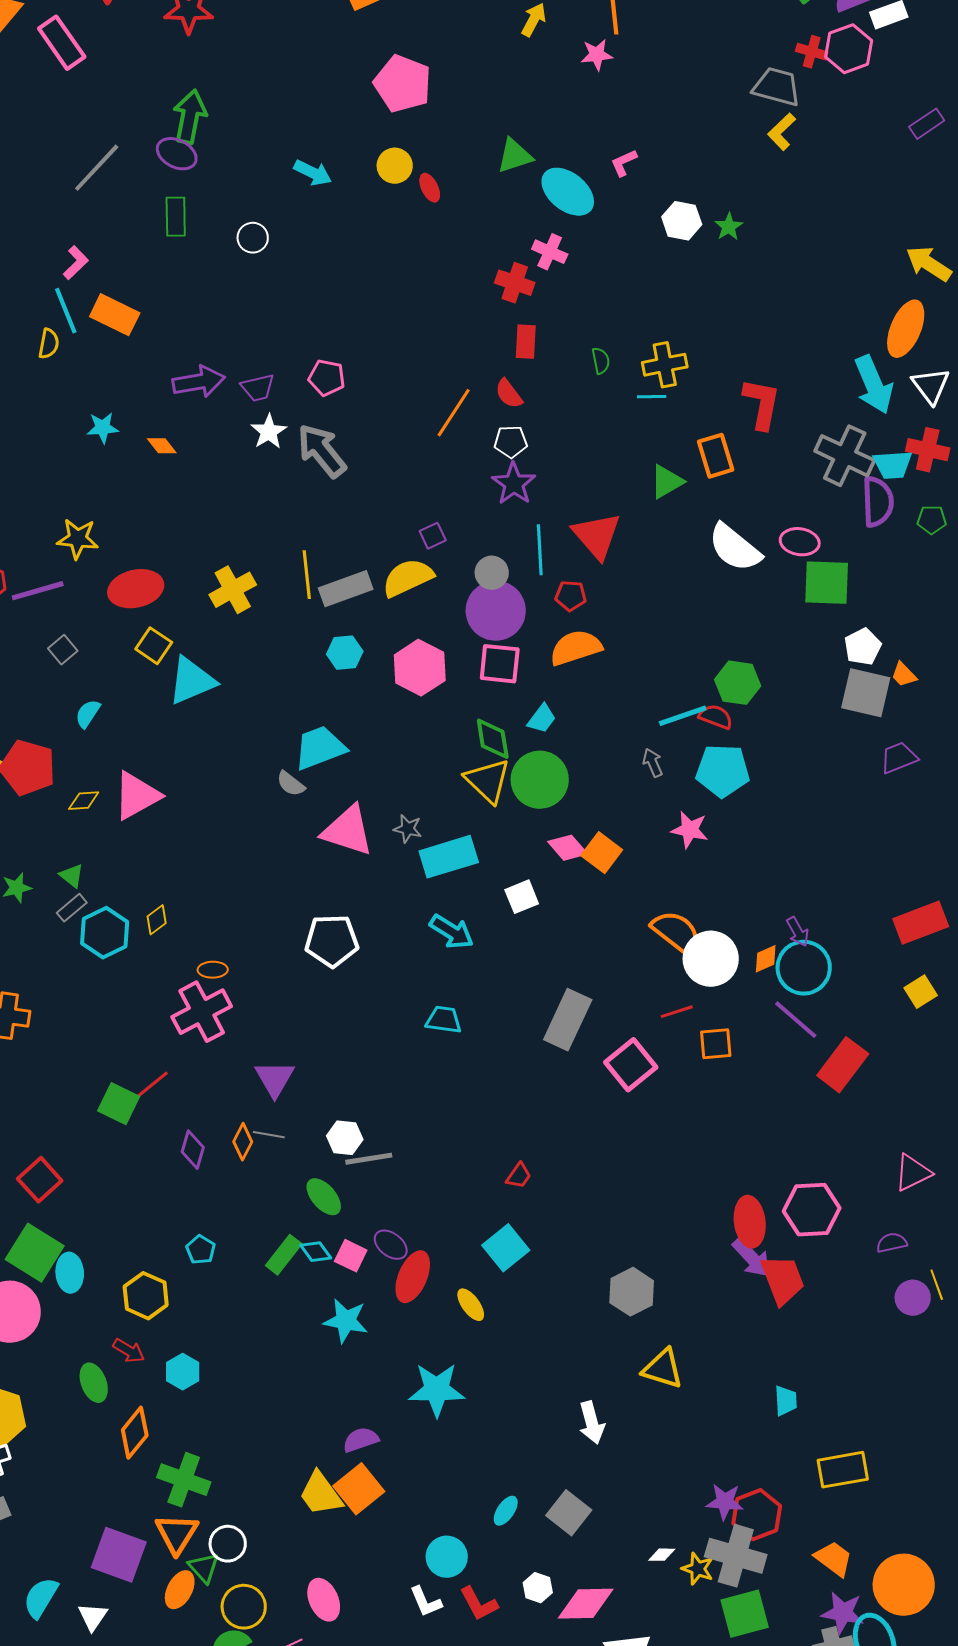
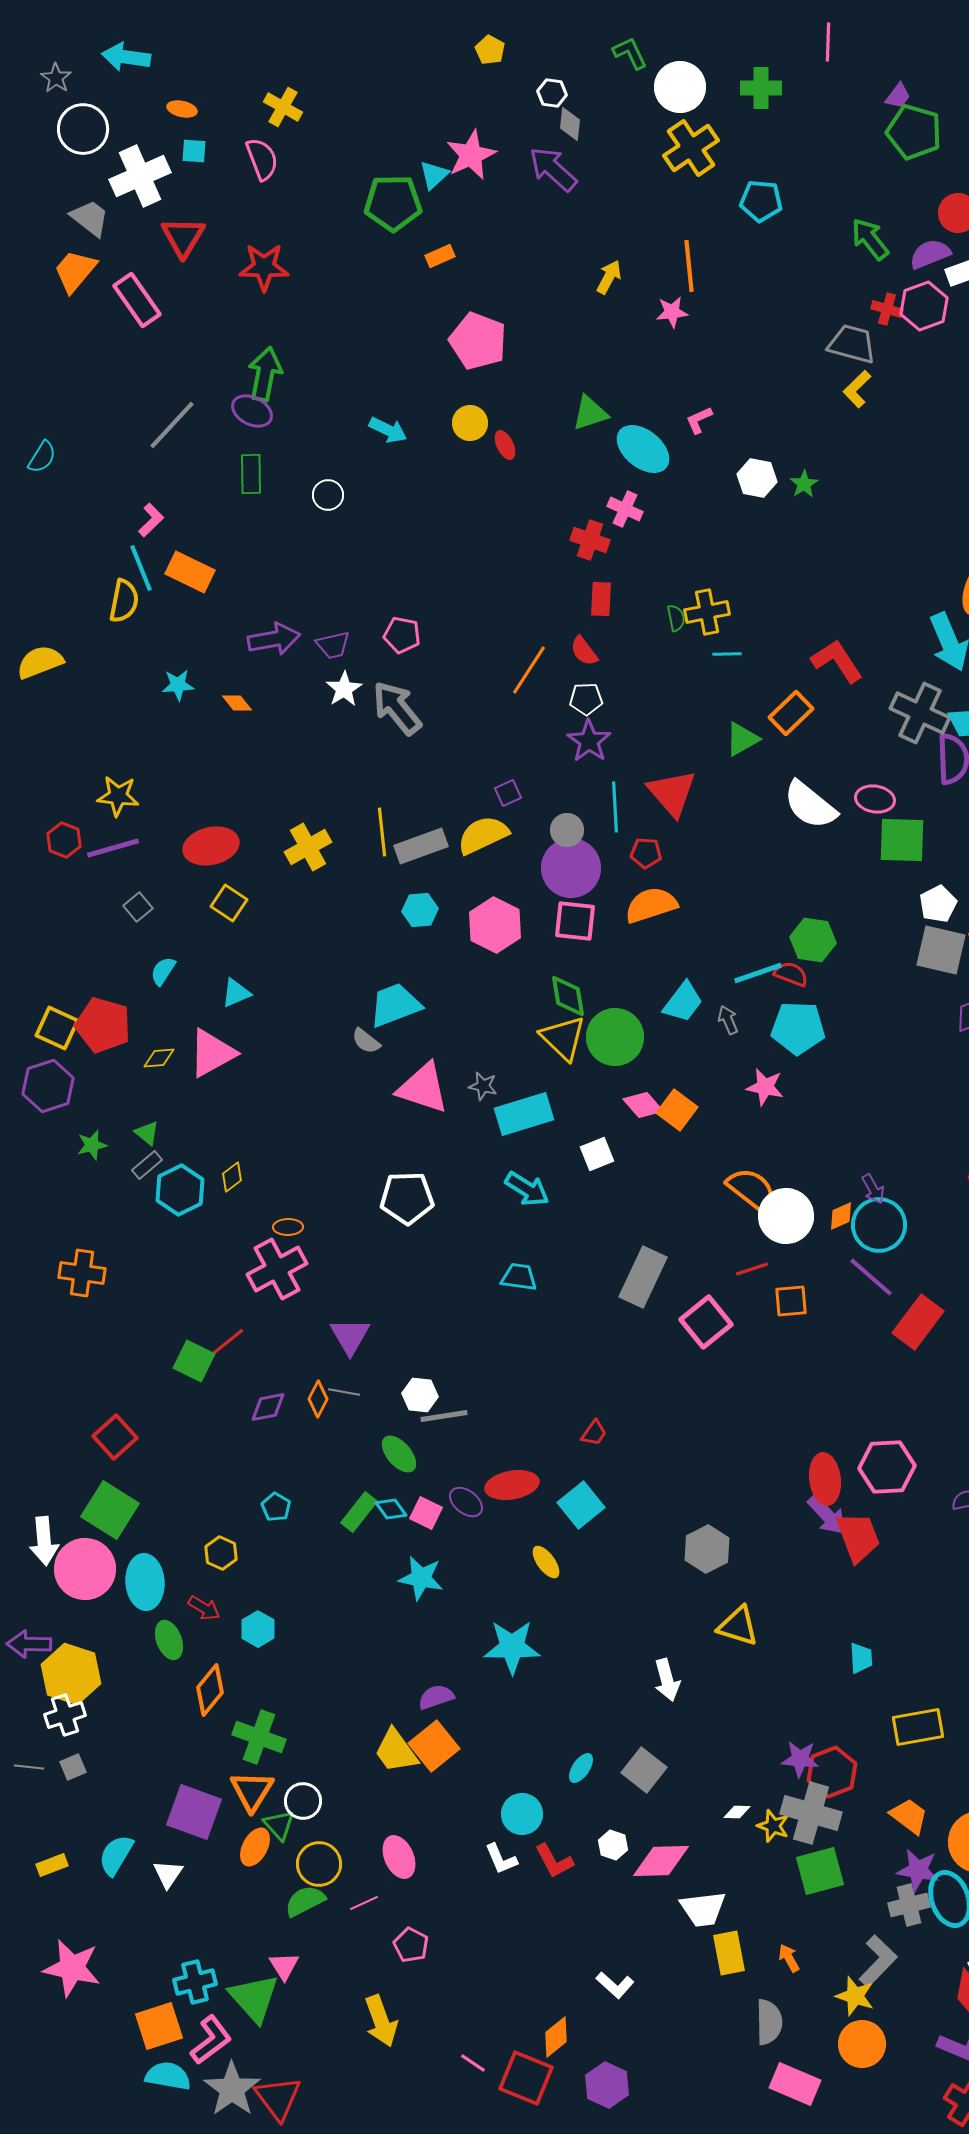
yellow semicircle: (49, 344) -> (124, 601), size x1.4
yellow cross: (665, 365) -> (707, 612), moved
red L-shape: (762, 404) -> (837, 661), turned -44
orange rectangle: (716, 456) -> (791, 713), turned 63
yellow star: (78, 539) -> (118, 796), moved
cyan triangle: (192, 681) -> (236, 993), moved, size x0.6
cyan trapezoid: (542, 719) -> (683, 1002), moved, size x1.4
purple diamond: (193, 1150) -> (268, 1407), turned 63
cyan ellipse: (70, 1273) -> (145, 1582), moved, size x1.4
red ellipse: (413, 1277) -> (512, 1485), moved, turned 57
yellow hexagon: (146, 1296) -> (221, 1553), size x0.7

